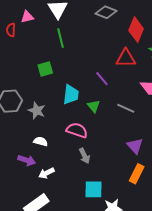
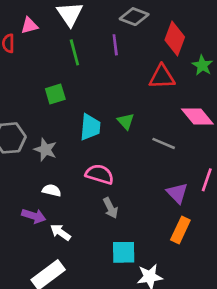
purple line: (102, 79) -> (115, 45), moved, turned 35
green triangle: (94, 106) -> (126, 121), moved
white arrow: (46, 173) -> (61, 232), turned 63

